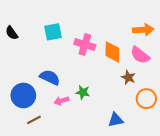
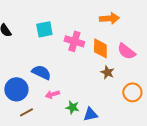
orange arrow: (143, 30) -> (109, 18), moved
brown star: (128, 77) -> (107, 72), moved
green star: (83, 92) -> (72, 107), moved
blue triangle: (116, 120) -> (90, 114), moved

